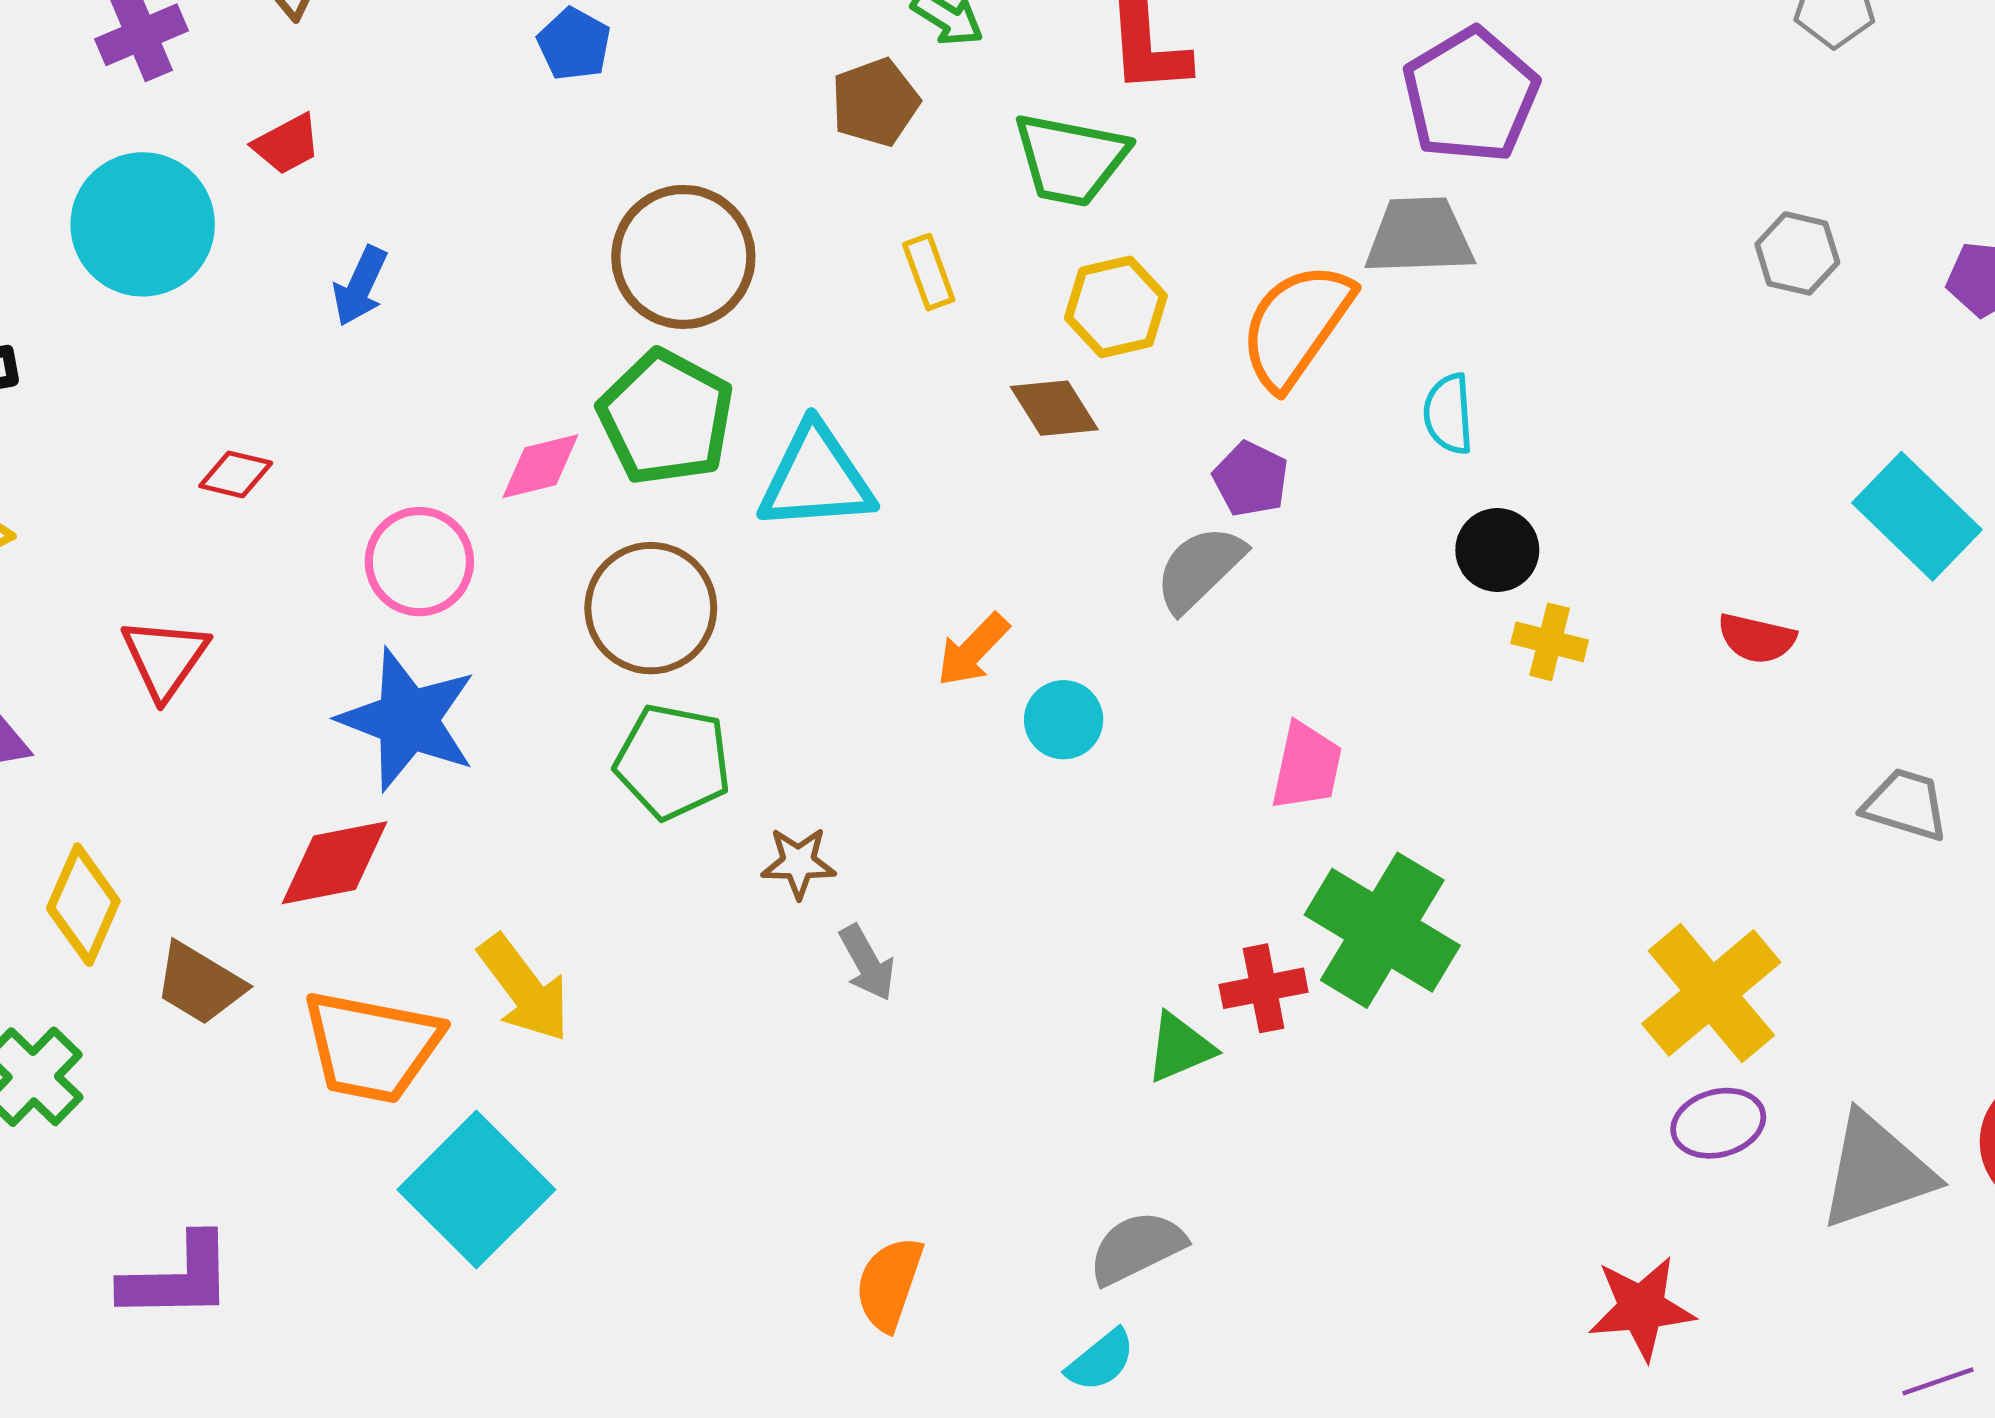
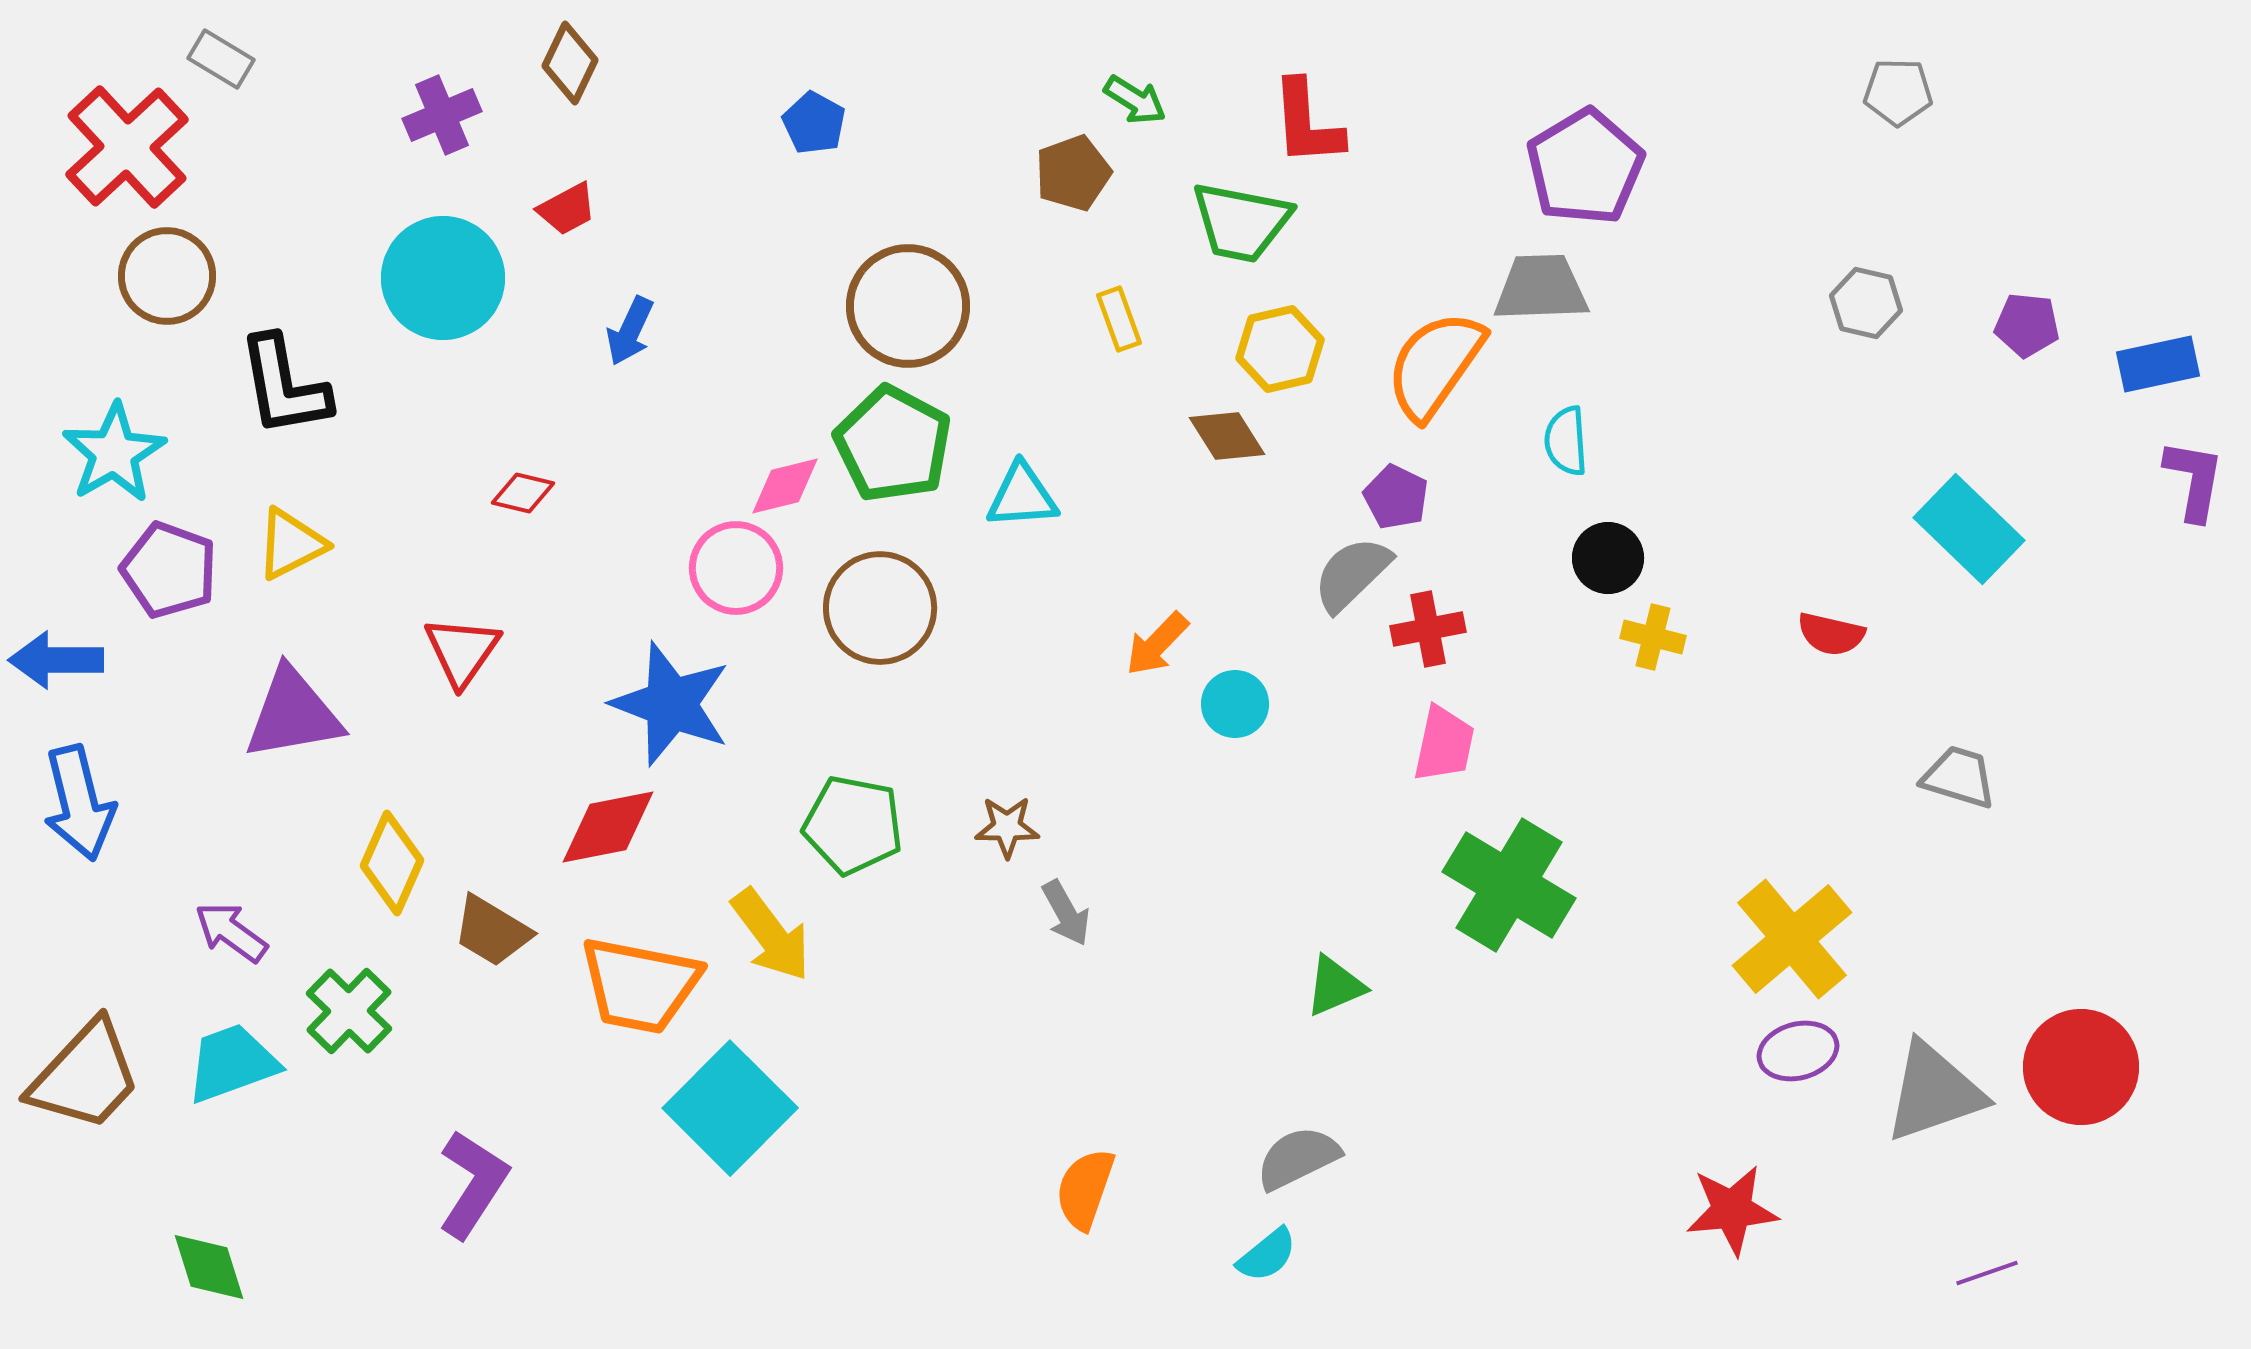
cyan triangle: (816, 478) -> (1022, 496), size x0.7
pink circle: (419, 562) -> (736, 568), moved
green pentagon: (673, 762) -> (853, 825), moved
red cross: (1264, 988) -> (1428, 629), moved
purple L-shape: (178, 1278) -> (473, 1184), turned -56

